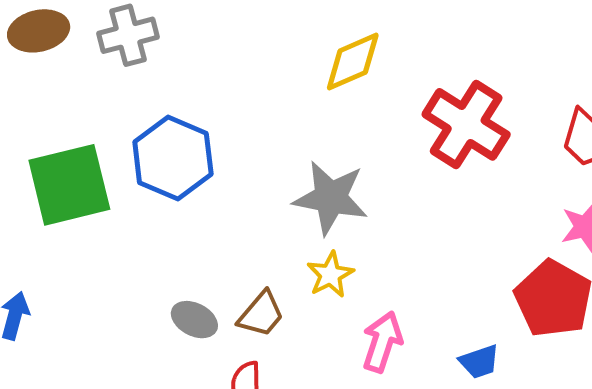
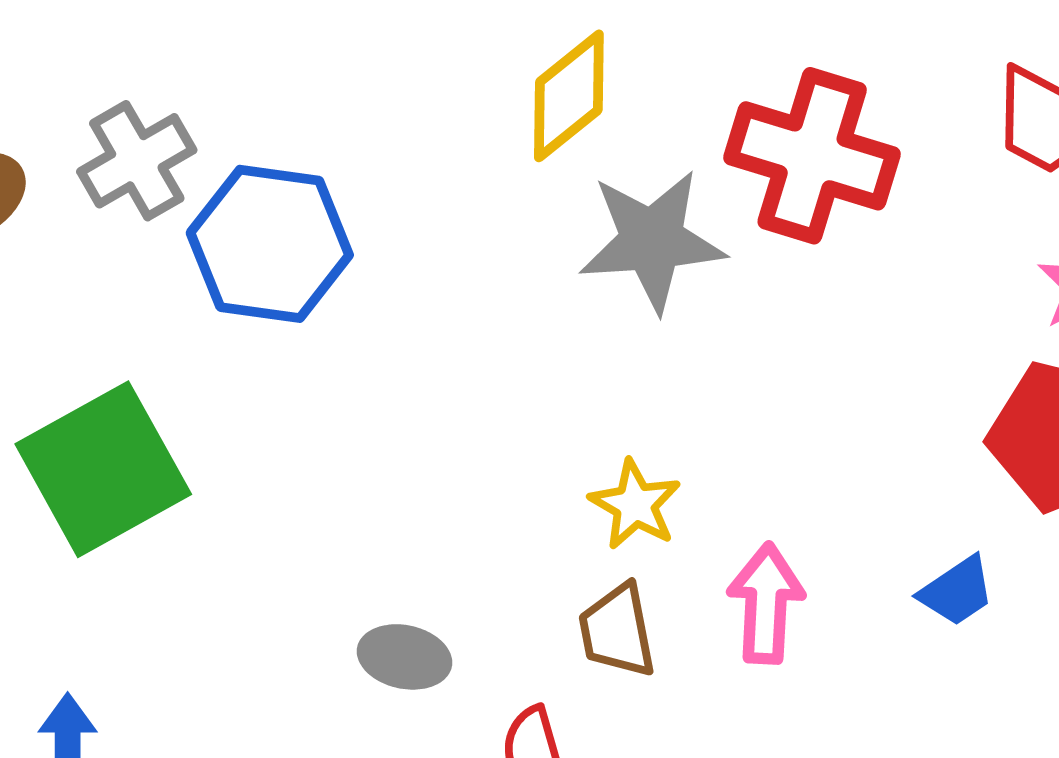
blue hexagon: (173, 158) -> (270, 244), moved
gray star: (331, 198) -> (652, 241), moved
brown trapezoid: (261, 314) -> (617, 631), moved, turned 144

